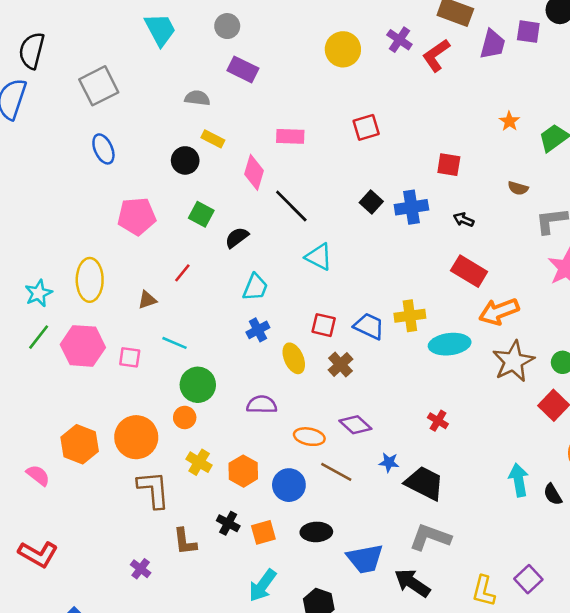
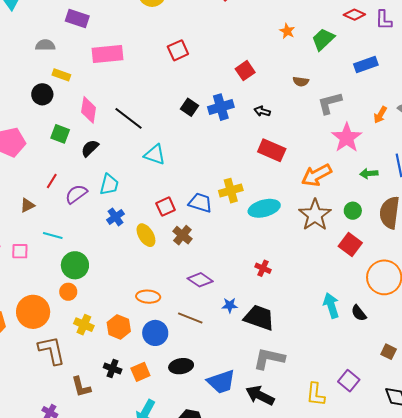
pink rectangle: (290, 136) -> (108, 54), moved, size x1.4
red square: (449, 165) -> (245, 71), turned -36
pink diamond: (254, 172) -> (89, 110), moved
orange arrow: (499, 311) -> (316, 175), moved
red square: (324, 325) -> (166, 207), turned -30
purple semicircle: (262, 405) -> (76, 194), moved, turned -30
orange ellipse: (309, 437) -> (148, 297), moved

